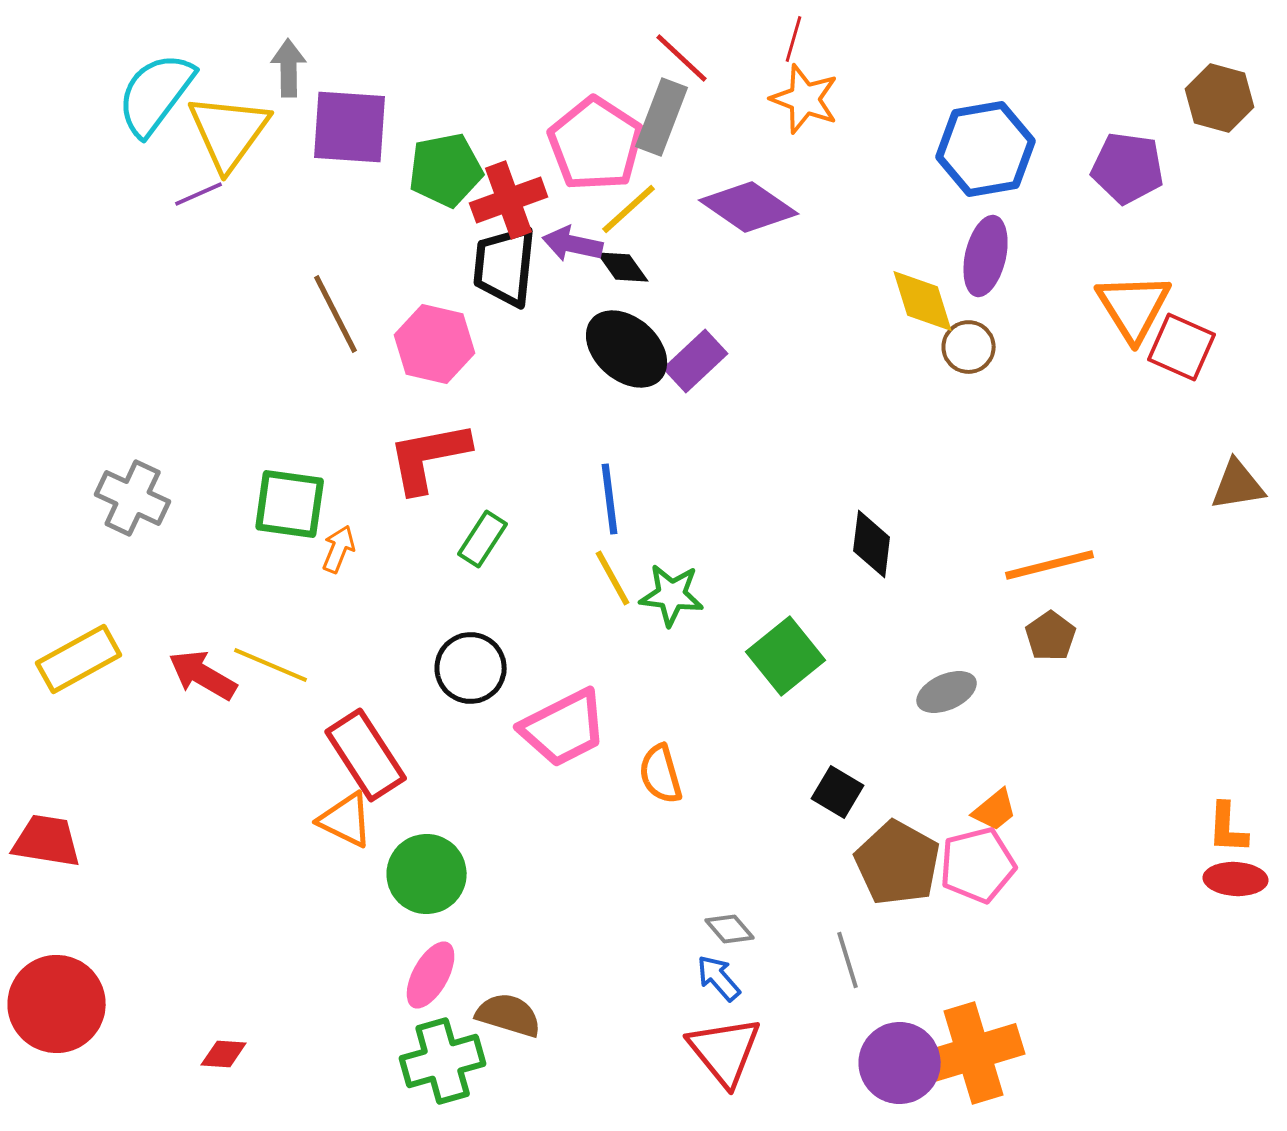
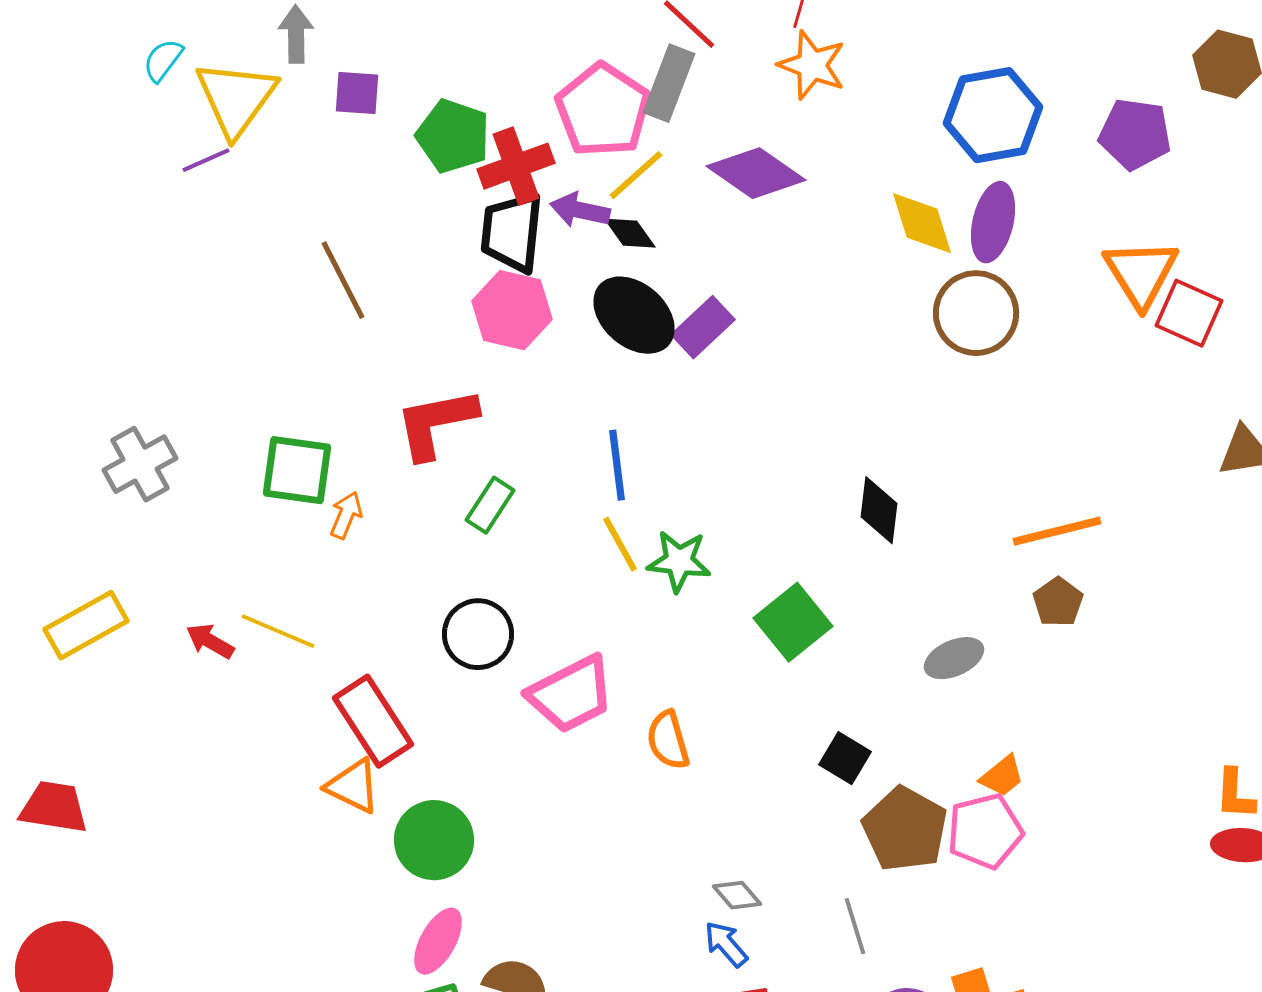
cyan semicircle: (156, 94) -> (163, 60), size x0.5
purple square: (350, 127) -> (357, 93), size x0.6
green pentagon: (446, 170) -> (453, 136), turned 30
yellow diamond: (923, 301) -> (922, 223), moved
pink hexagon: (435, 344) -> (512, 310), moved
brown circle: (969, 347) -> (976, 313), size x1.6
gray cross: (133, 498) -> (140, 464), turned 36
red arrow: (203, 675) -> (210, 641), size x0.7

